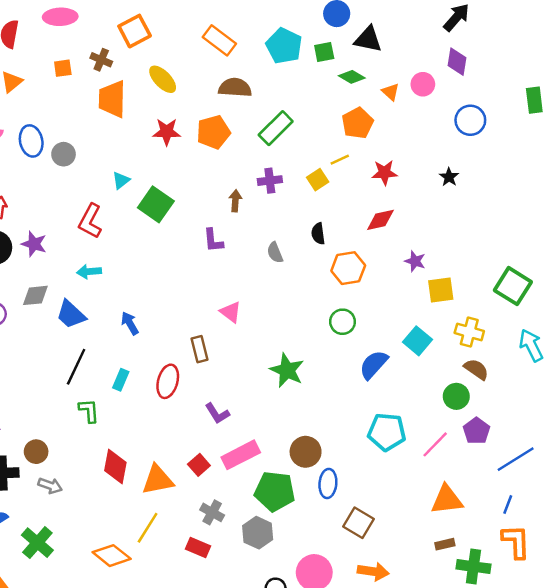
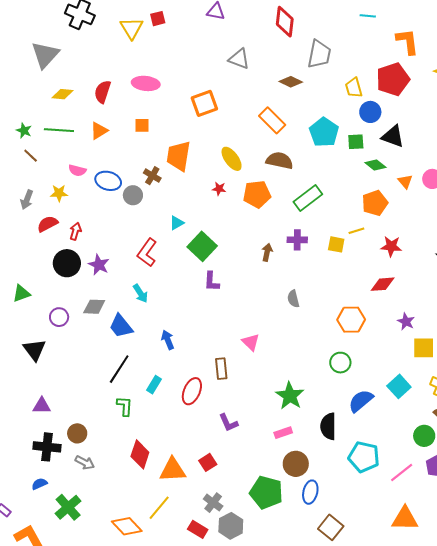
brown cross: (101, 60) -> (152, 176), moved
yellow ellipse: (163, 79) -> (232, 159), moved
red star: (167, 132) -> (219, 189), size x0.6
blue ellipse: (31, 141) -> (108, 181), turned -70
yellow square: (318, 180) -> (336, 244), turned 36
black semicircle: (318, 234) -> (328, 426), moved, size x1.5
purple L-shape: (213, 240) -> (212, 281), moved
cyan arrow: (89, 272) -> (140, 293), turned -126
pink rectangle: (241, 455) -> (283, 433), moved, size x0.6
gray hexagon: (258, 533) -> (231, 526), moved

